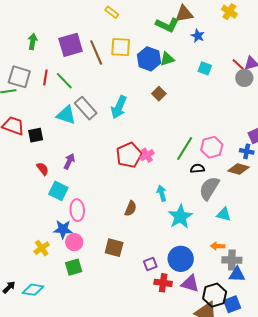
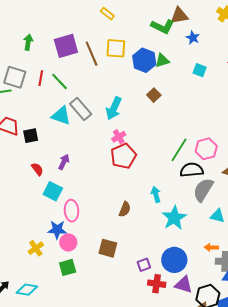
pink cross: (147, 155) -> (119, 137), moved
black semicircle: (197, 168) -> (192, 170), size x1.6

